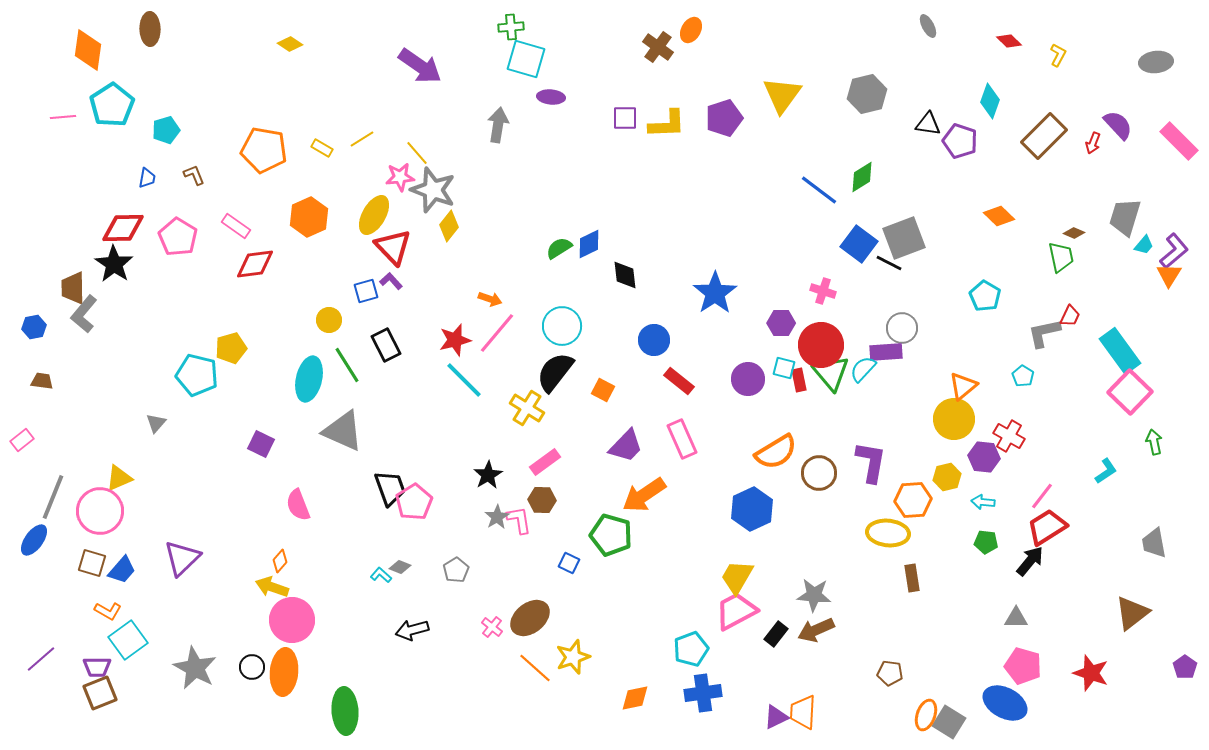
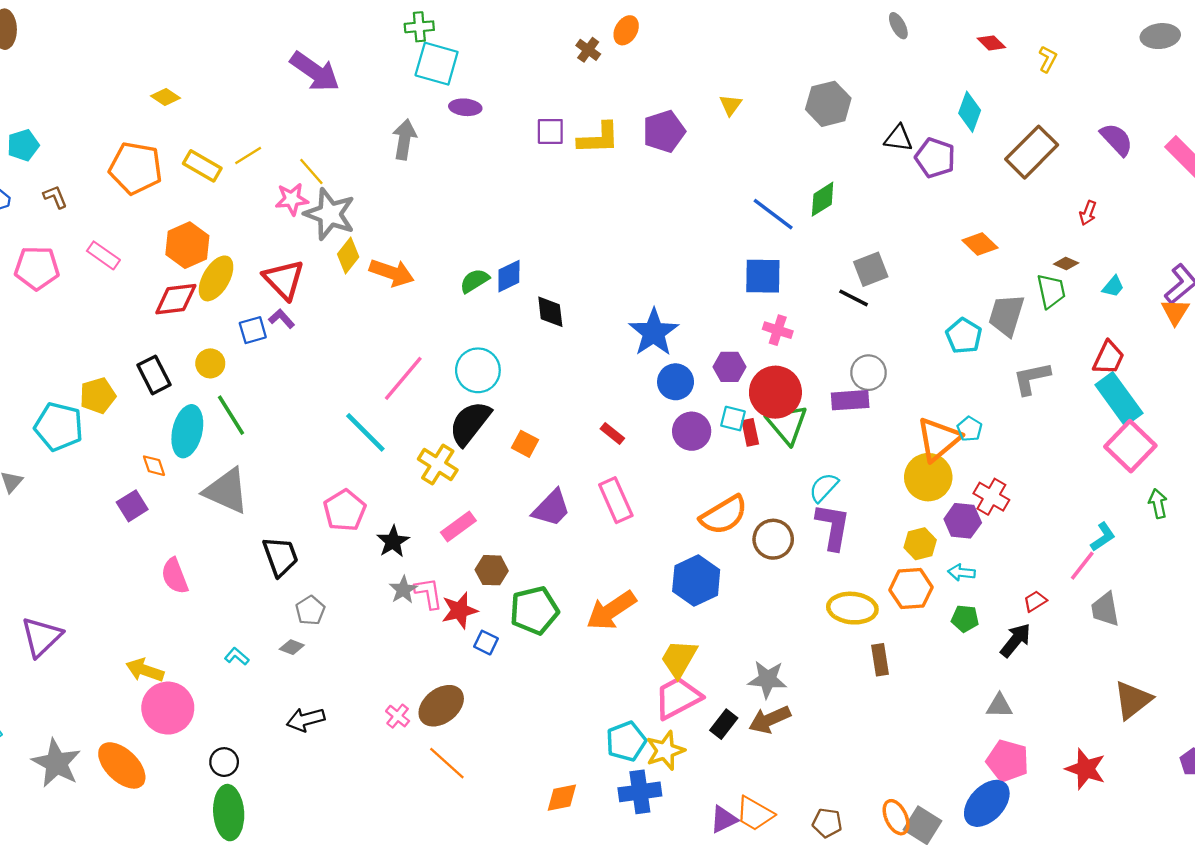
yellow diamond: (290, 44) -> (165, 97), moved
brown cross: (658, 47) -> (588, 50), size x0.7
gray ellipse: (1156, 62) -> (1160, 36), moved
yellow triangle: (782, 95) -> (731, 105), size x0.5
red arrow: (1093, 143) -> (1088, 213), moved
yellow rectangle: (322, 148) -> (202, 166), size x1.5
yellow ellipse: (374, 215) -> (216, 278), moved
gray trapezoid: (1125, 217) -> (1006, 315), moved
pink pentagon: (178, 237) -> (37, 268), turned -30
gray square: (904, 238) -> (871, 269), size x0.7
blue square: (859, 244) -> (763, 276), moved, turned -36
cyan trapezoid: (1144, 245) -> (1113, 286), moved
red diamond: (255, 264) -> (176, 299), moved
orange arrow: (490, 299) -> (392, 273), moved, size x1.6
red trapezoid: (1070, 316) -> (1109, 358), moved, size x1.4
red star: (455, 340) -> (460, 610), moved
blue circle: (654, 340) -> (676, 382), moved
black rectangle: (386, 345) -> (154, 375), moved
cyan semicircle: (863, 369) -> (824, 487), moved
cyan pentagon: (1023, 376) -> (970, 429), moved
red rectangle: (679, 381) -> (612, 433), size x0.7
orange triangle: (963, 386) -> (939, 439), size x1.4
purple square: (261, 444) -> (132, 506), turned 32
orange arrow: (644, 495) -> (611, 610), moved
pink line: (1042, 496) -> (1082, 566), moved
brown hexagon: (542, 500) -> (492, 570), moved
orange hexagon: (913, 500) -> (911, 589), moved
pink pentagon: (414, 502) -> (345, 510), moved
red trapezoid: (1047, 527) -> (1035, 601), size x0.5
green pentagon: (611, 535) -> (534, 610), turned -30
gray trapezoid: (1154, 543) -> (1105, 609), moved
orange diamond: (280, 561) -> (154, 466), moved, turned -60
gray pentagon: (456, 570) -> (310, 610), moved
cyan L-shape: (381, 575) -> (237, 656), moved
yellow star: (573, 657) -> (665, 751), moved
black circle: (252, 667) -> (224, 762), moved
orange ellipse: (284, 672) -> (122, 765), moved, turned -51
brown pentagon: (890, 673) -> (827, 823), moved
blue ellipse: (1005, 703) -> (987, 803), turned -75
orange trapezoid: (803, 712) -> (755, 814), turned -63
orange ellipse: (926, 715) -> (896, 817), turned -44

